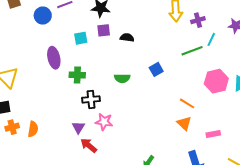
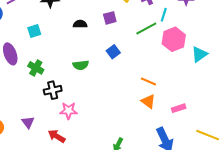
purple square: (104, 30) -> (110, 18), moved
green cross: (77, 75) -> (36, 68), turned 35
pink hexagon: (216, 81) -> (174, 39), moved
purple triangle: (78, 127) -> (28, 122), moved

